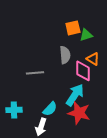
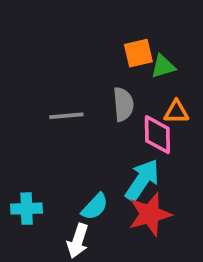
orange triangle: (93, 59) -> (176, 112), turned -32
gray line: (35, 73) -> (66, 116), moved
red star: (79, 113) -> (150, 214), turned -30

